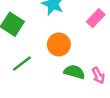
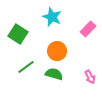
green semicircle: (74, 72) -> (54, 74), moved

